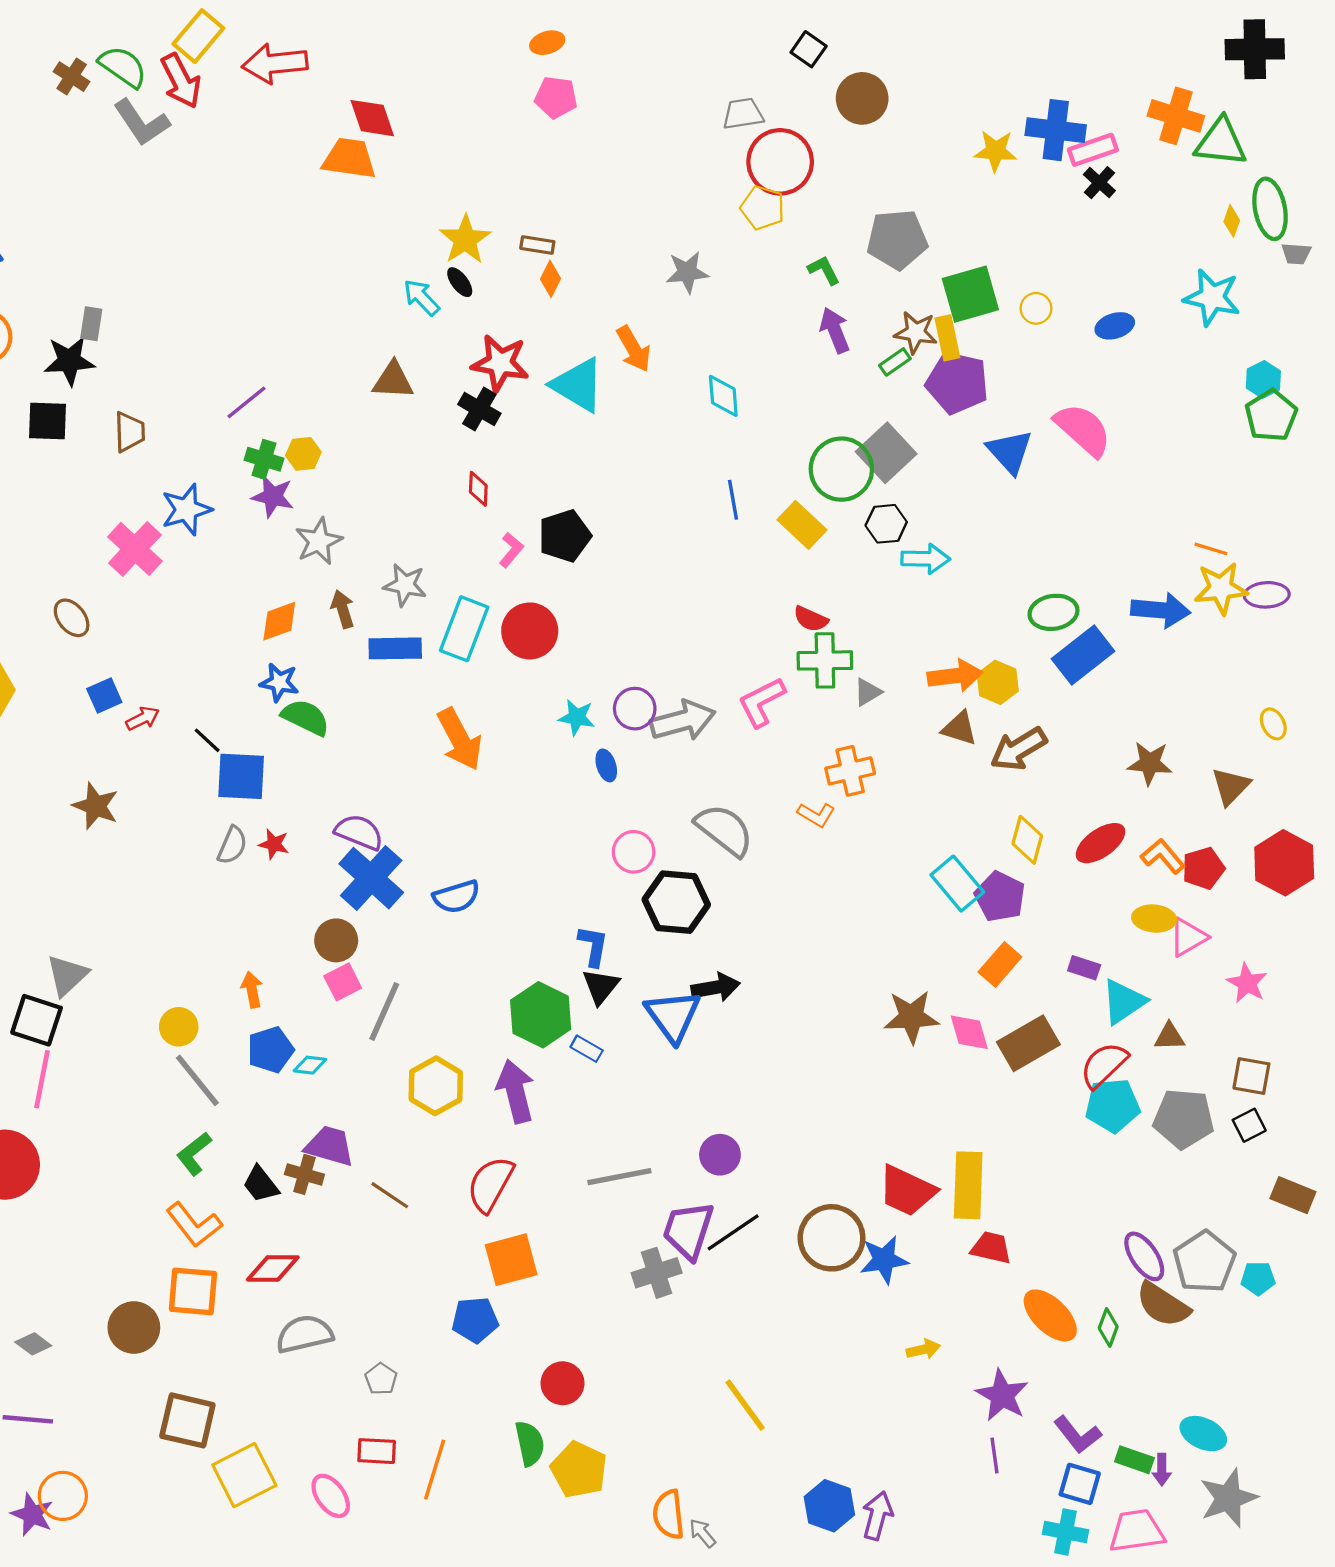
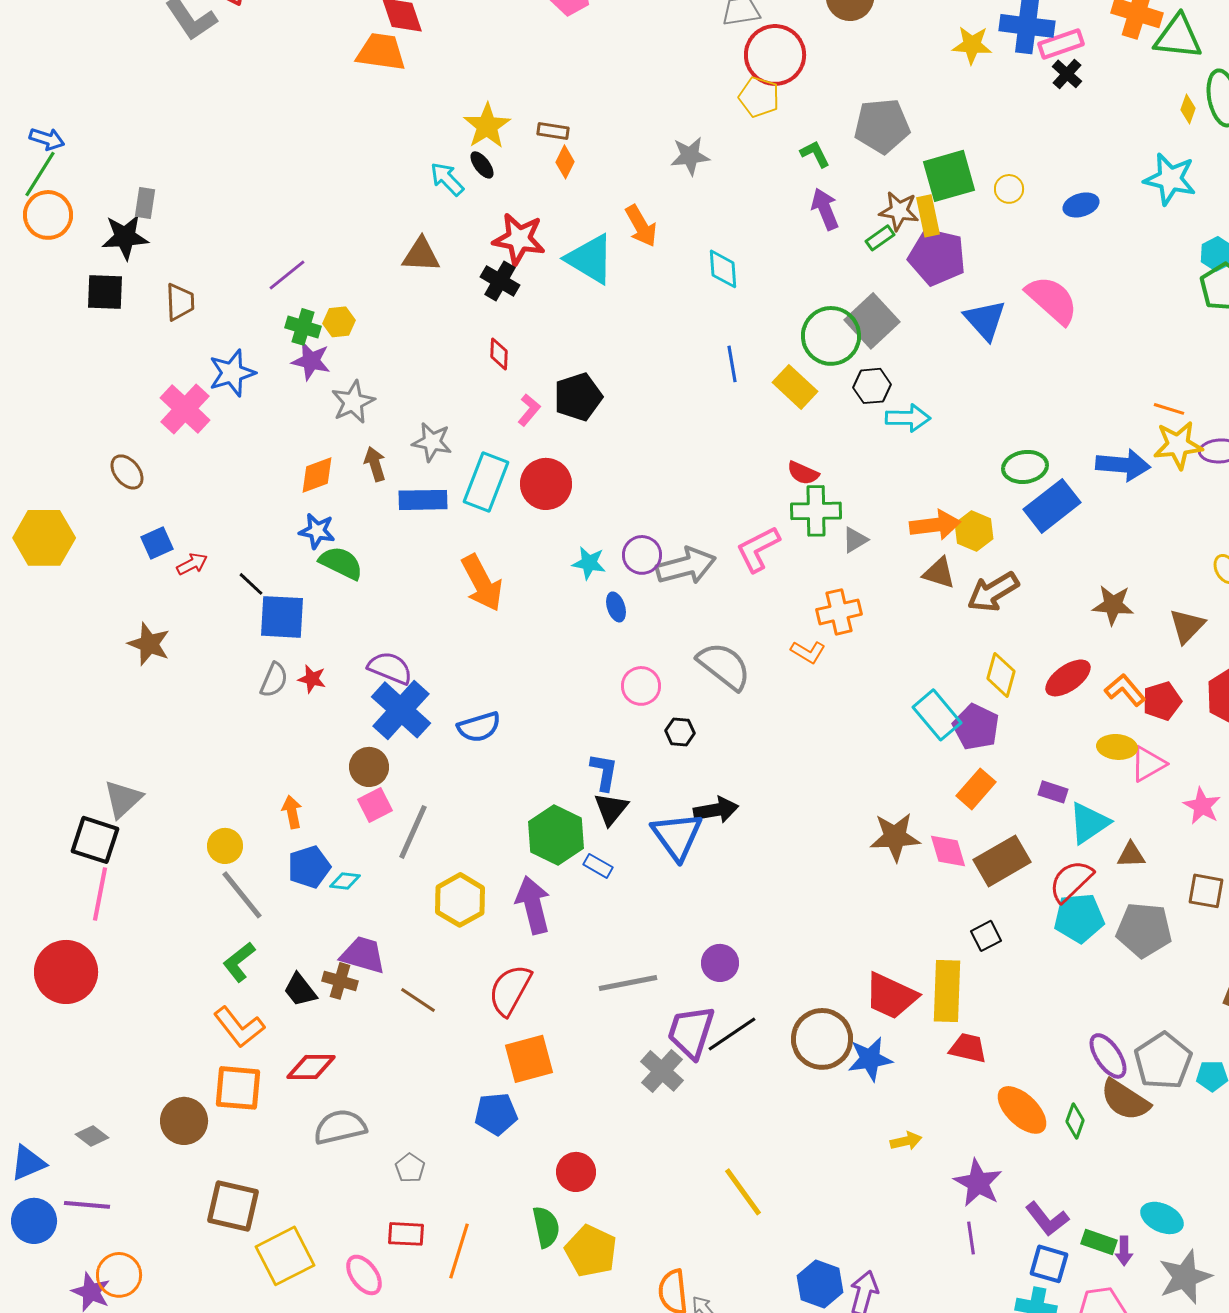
black hexagon: (676, 902) -> (680, 732), size x0.5
black square: (1249, 1125) -> (986, 936), moved
gray cross: (657, 1273) -> (662, 1071), turned -30

